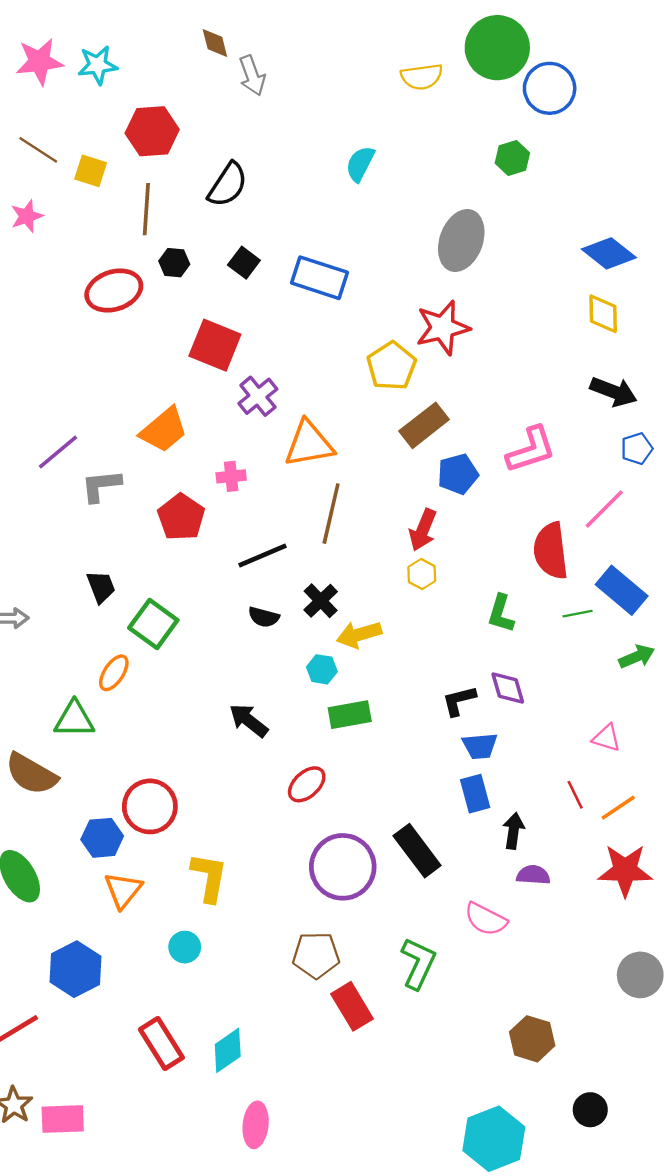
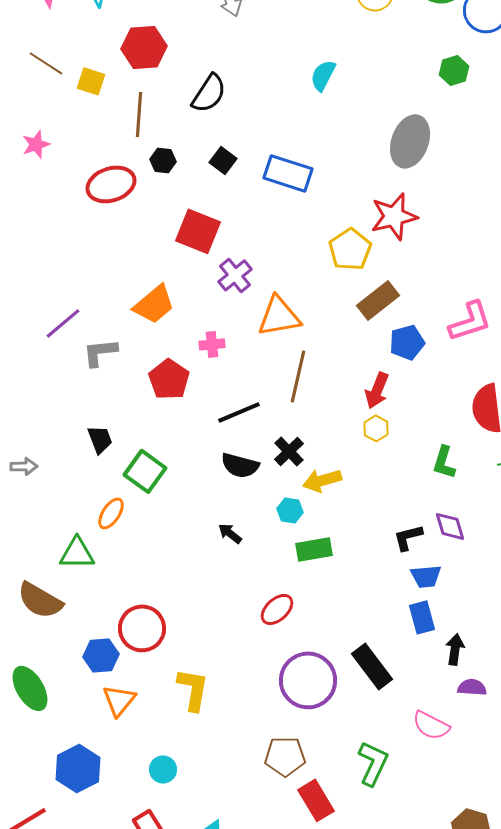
pink star: (27, 216) -> (36, 144), moved
black semicircle: (264, 617) -> (240, 465), size x1.4
black arrow: (249, 720) -> (230, 533), moved, size x0.7
cyan circle: (185, 947) -> (163, 769), moved

